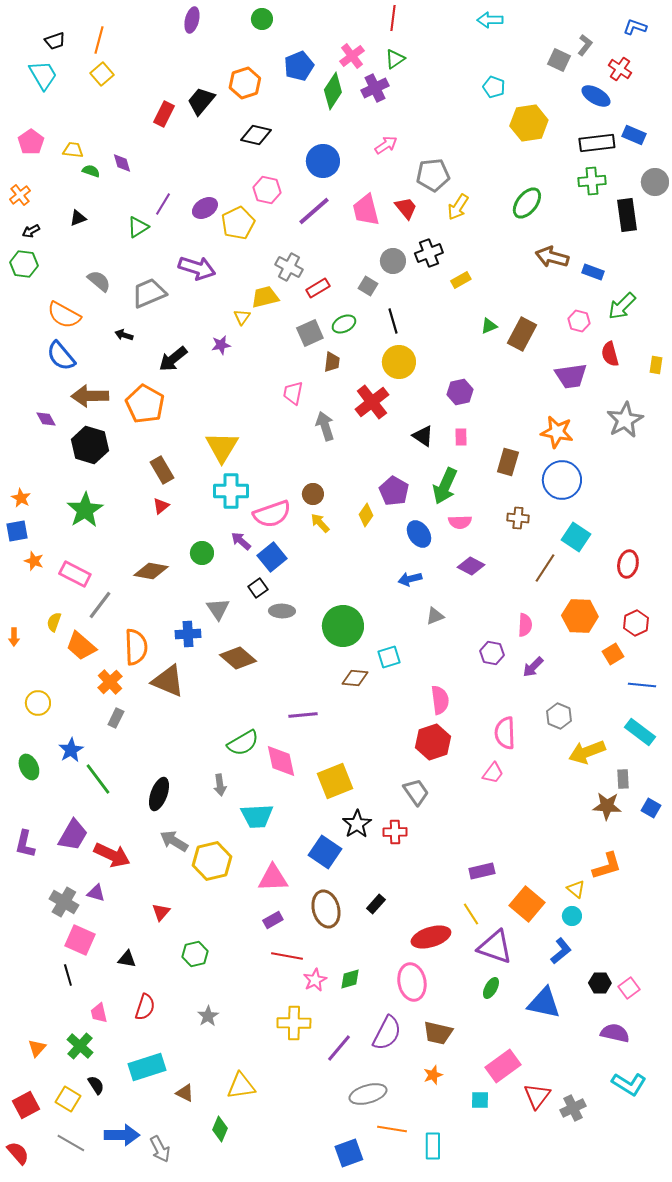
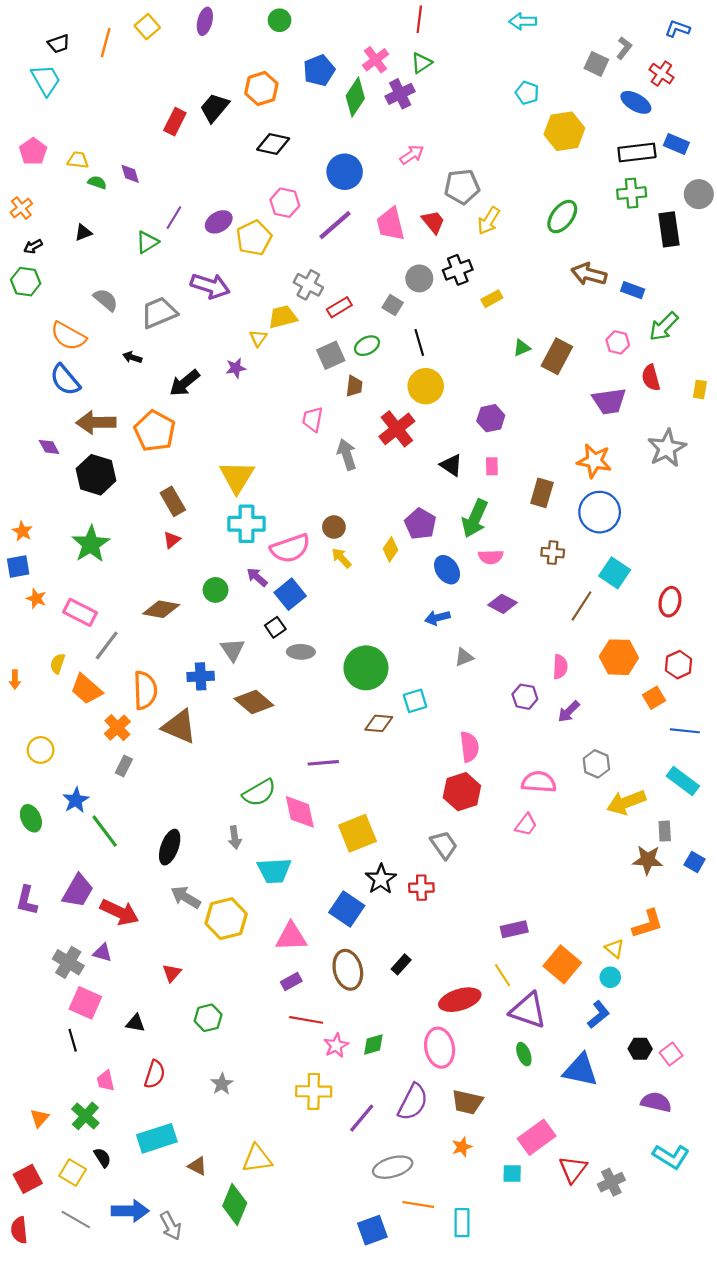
yellow square: (102, 74) -> (147, 27), moved
pink semicircle: (505, 733) -> (539, 782), turned 96
green ellipse: (491, 988) -> (524, 1054), turned -50
green diamond: (220, 1129) -> (235, 1204), size x1.5
red semicircle: (18, 1153) -> (19, 1230), turned -145

